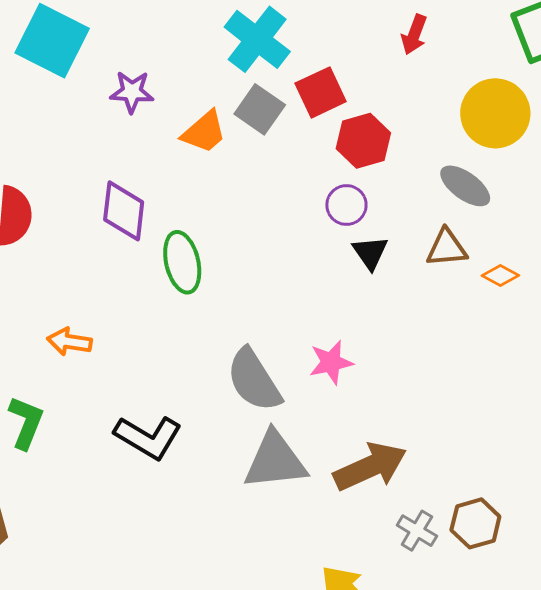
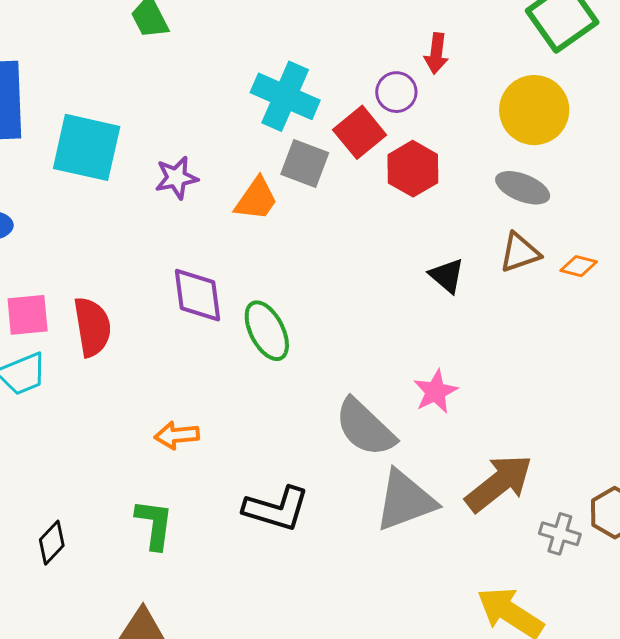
purple circle: (346, 205) -> (396, 92), moved

